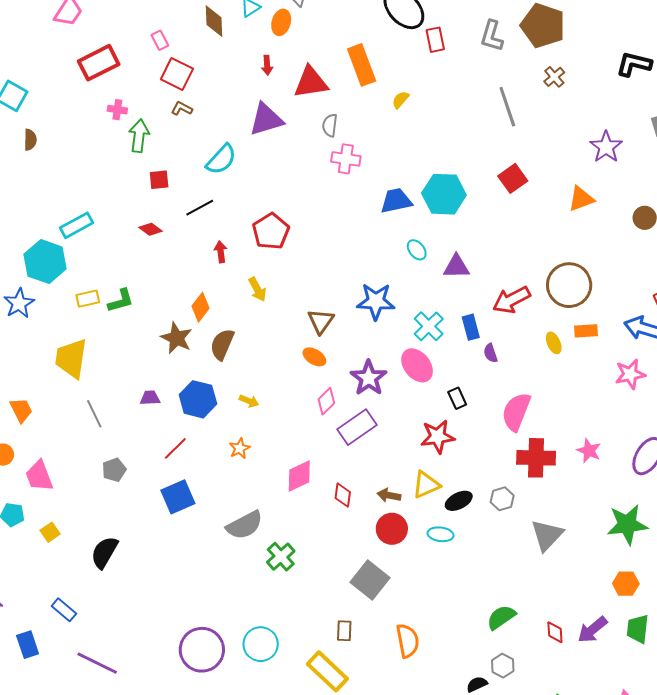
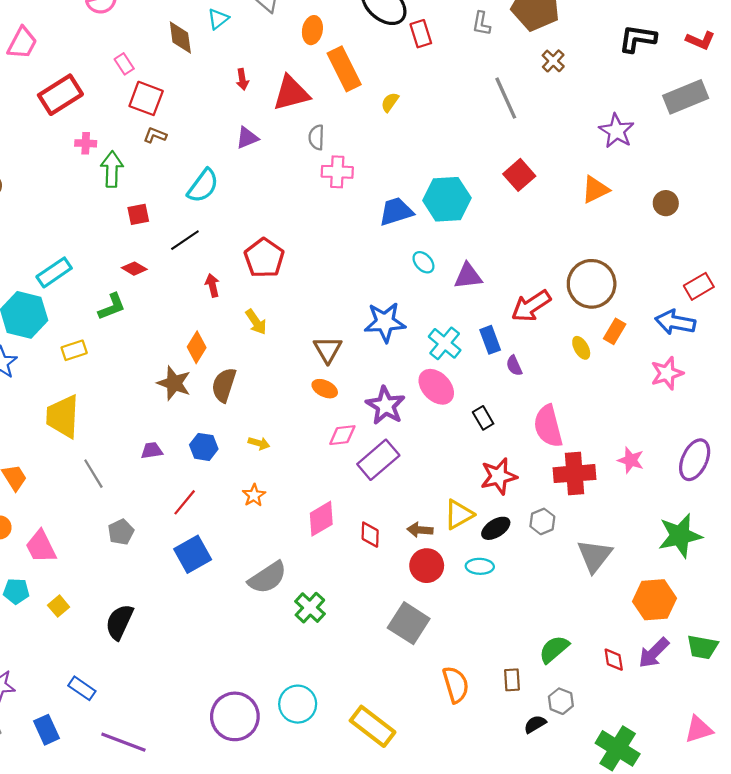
orange ellipse: (281, 22) -> (312, 30), moved
gray L-shape: (492, 36) -> (481, 24), size x0.7
purple triangle: (266, 119) -> (247, 138), size x0.6
green L-shape: (121, 301) -> (112, 307), moved
orange rectangle: (586, 331) -> (615, 331), turned -50
blue hexagon: (198, 399) -> (204, 447), size x0.7
pink diamond: (326, 401) -> (342, 435), turned 44
pink semicircle: (516, 412) -> (548, 426), turned -30
red star: (438, 437) -> (499, 476), moved
orange hexagon: (626, 584) -> (654, 600), moved, size x1.5
green trapezoid: (638, 629) -> (702, 647), turned -80
brown rectangle: (344, 631) -> (512, 680), moved

